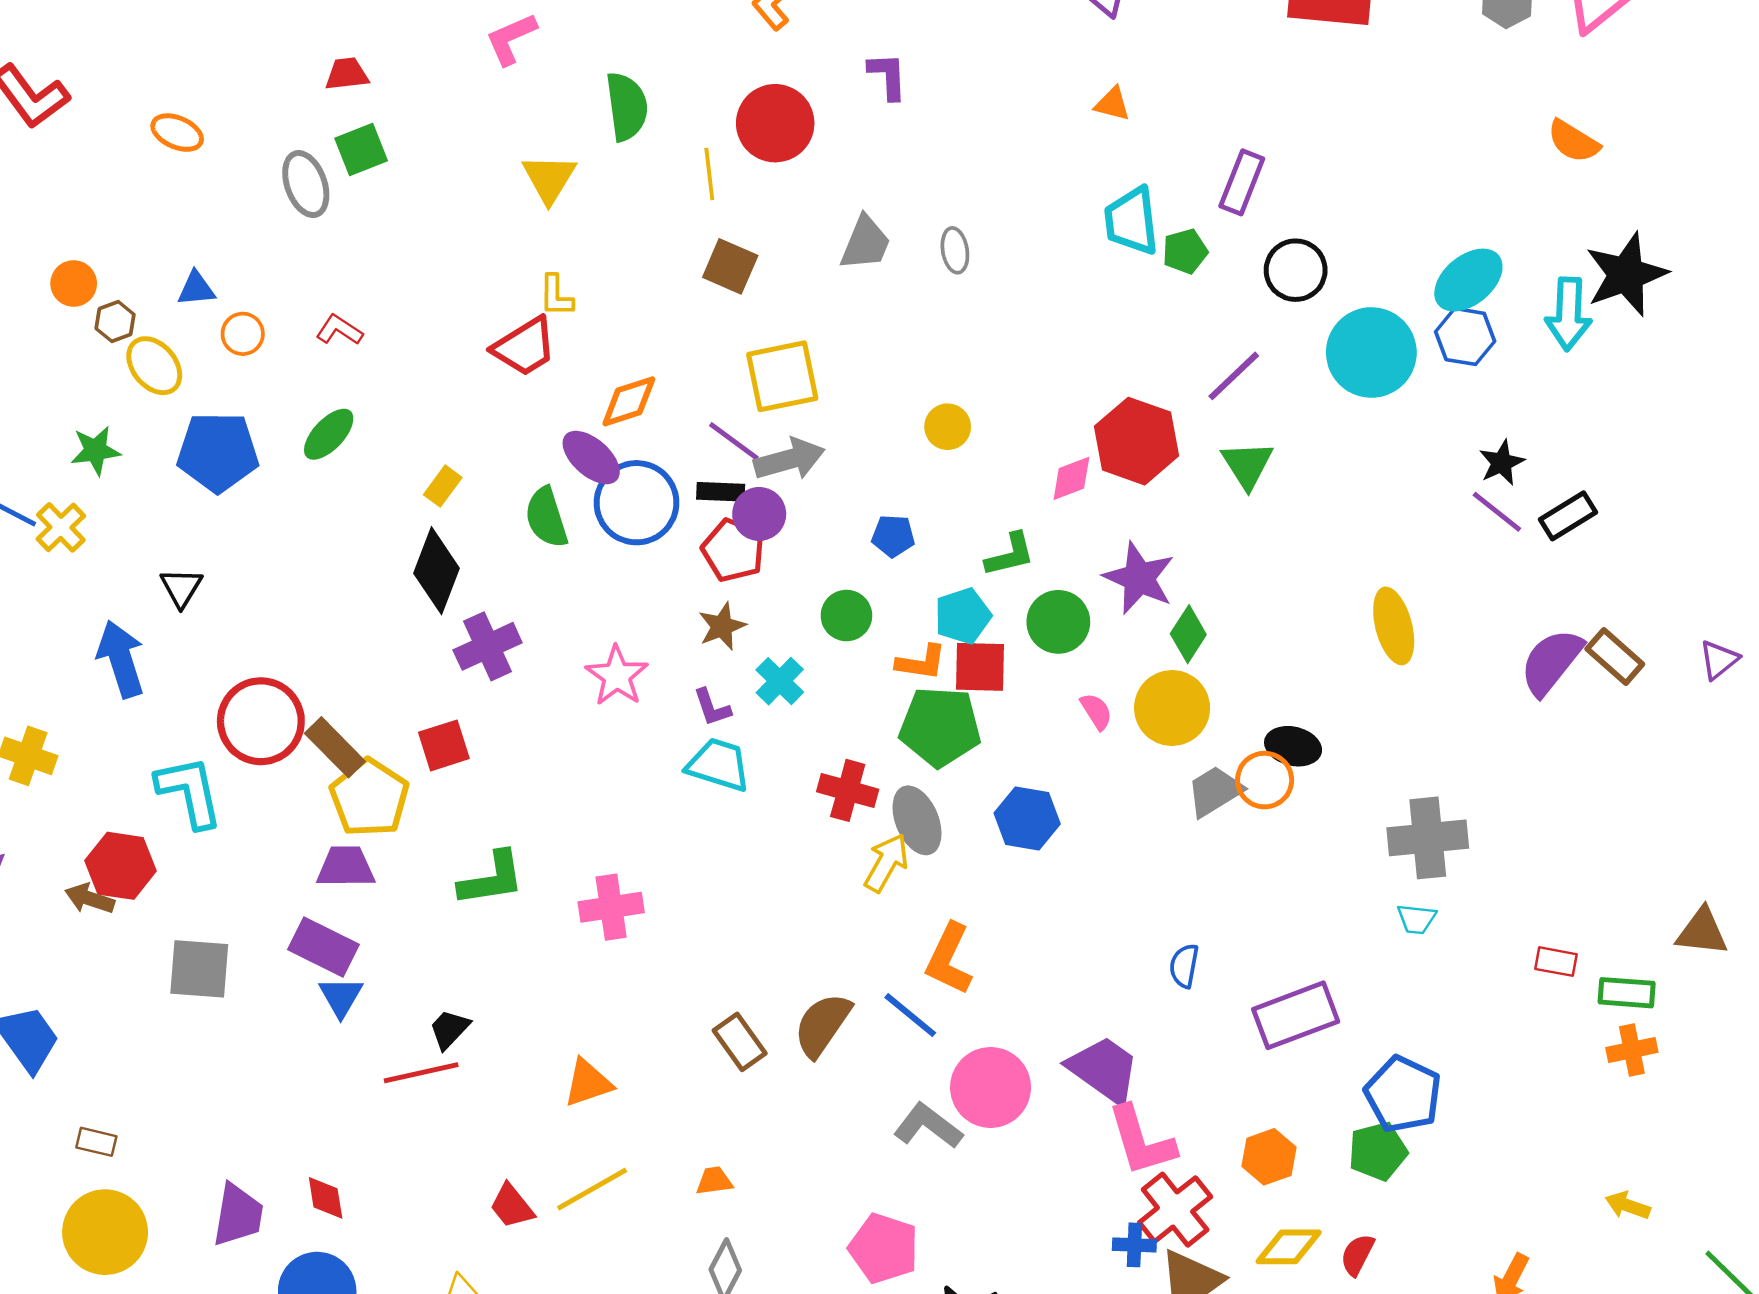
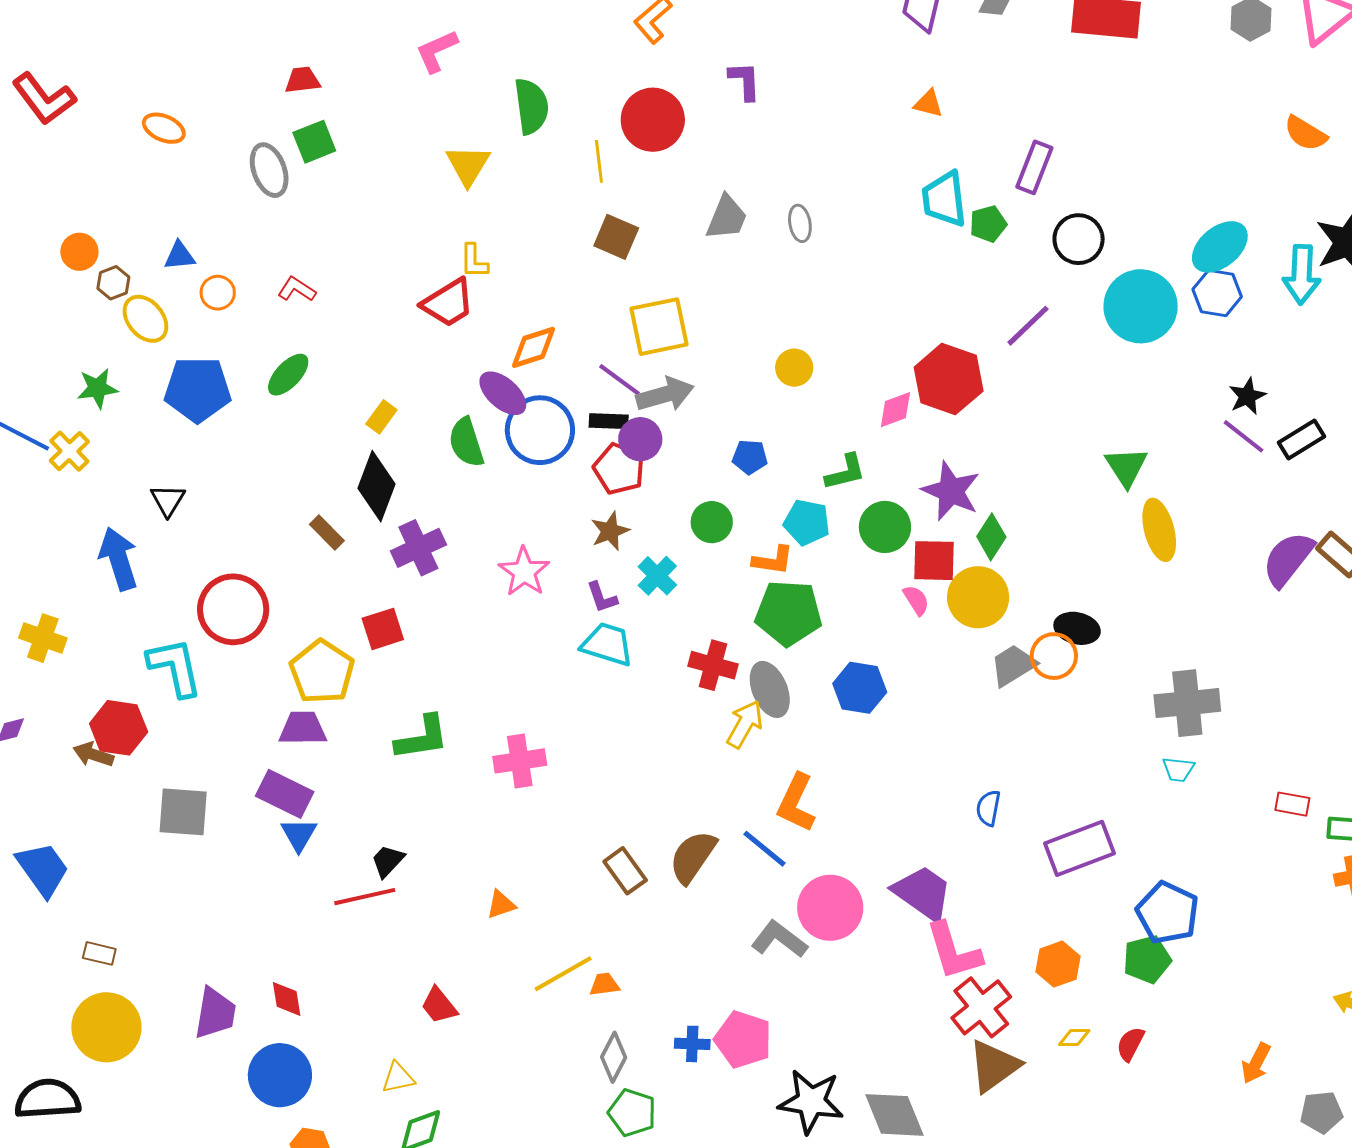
green triangle: (1247, 465) -> (1126, 467), moved
cyan pentagon: (963, 616) -> (807, 522), turned 30
red square: (980, 667) -> (934, 561), moved
brown rectangle: (335, 747) -> (327, 533), moved, size x0.7
orange triangle: (588, 1083) -> (501, 905), size x0.7
yellow line: (592, 1189) -> (563, 974), moved
blue cross: (1134, 1245) -> (692, 1044), moved
yellow diamond: (1289, 1247) -> (1074, 1038), size x0.6

